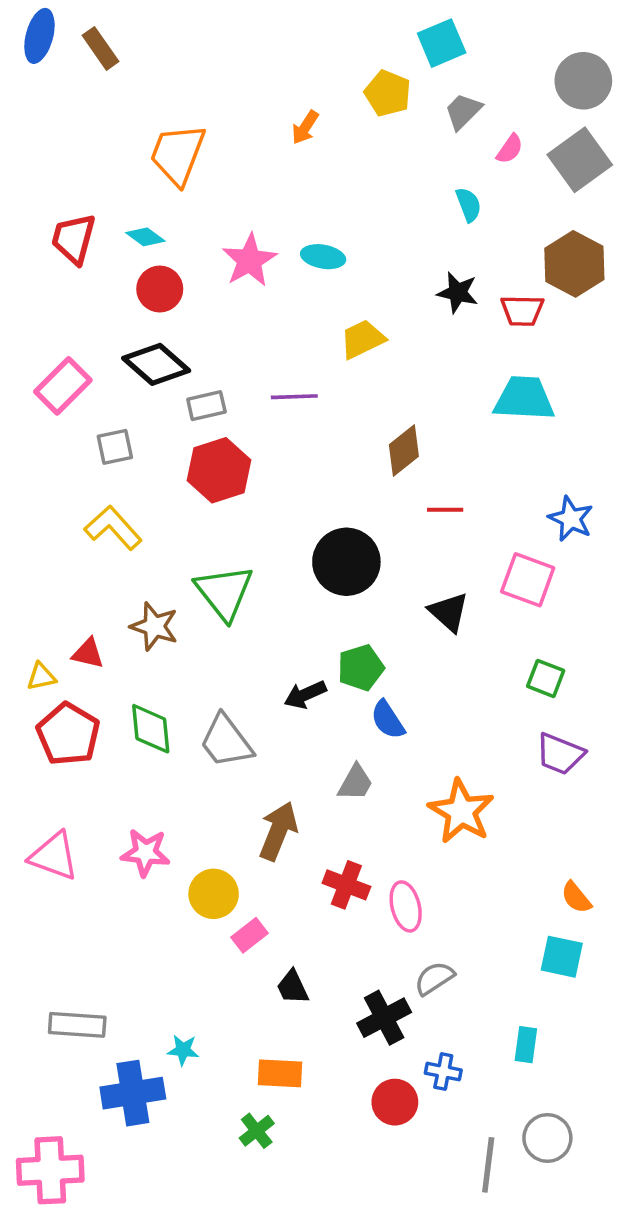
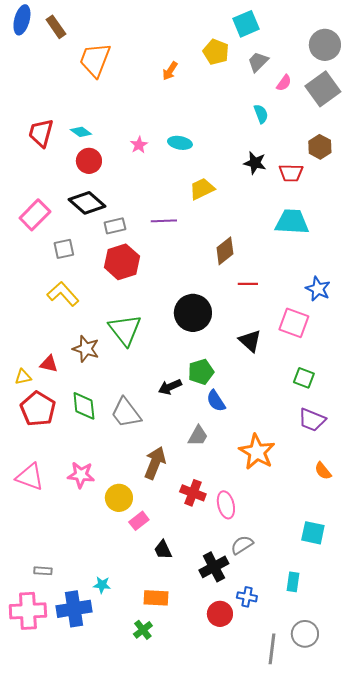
orange trapezoid: (178, 154) -> (95, 60), moved
pink star: (249, 260) -> (139, 145), size x0.6
brown hexagon: (574, 264) -> (320, 147), size x0.7
orange semicircle: (576, 897) -> (323, 471), moved
gray rectangle: (77, 1025) -> (43, 571), size x0.6
pink cross: (50, 1170) -> (28, 611), moved

